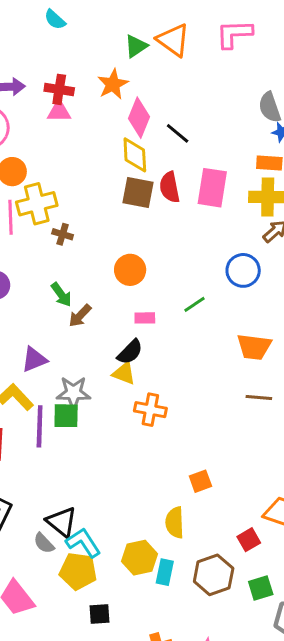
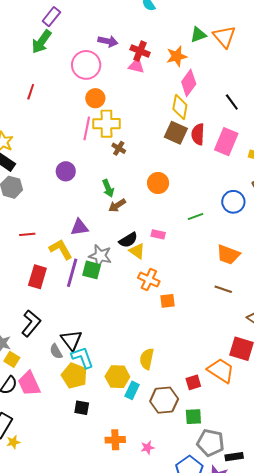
black line: (178, 133) -> (232, 102), moved
pink rectangle: (145, 318) -> (158, 234), moved
black semicircle: (130, 352) -> (128, 240), moved
orange square: (200, 481) -> (168, 301), moved

